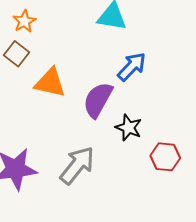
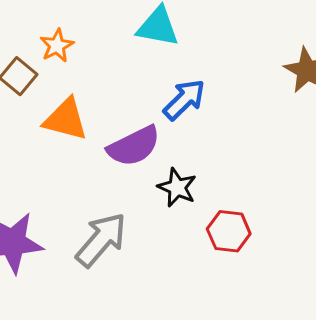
orange star: (24, 21) -> (57, 46), moved
purple semicircle: (98, 100) -> (134, 146), turned -147

